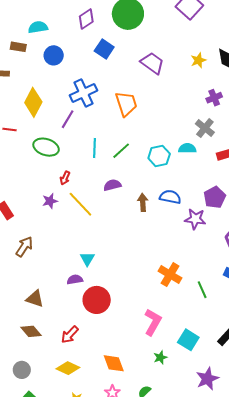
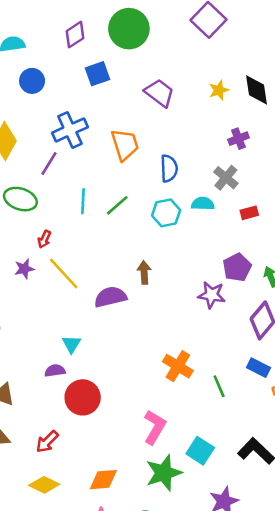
blue square: (104, 49) -> (98, 74), turned 36
purple semicircle: (112, 185) -> (110, 297), moved, size x1.4
blue semicircle: (170, 197) -> (169, 168), moved, turned 75
green star: (160, 357) -> (164, 473), size x2.0
orange diamond: (114, 363) -> (103, 480), turned -75

